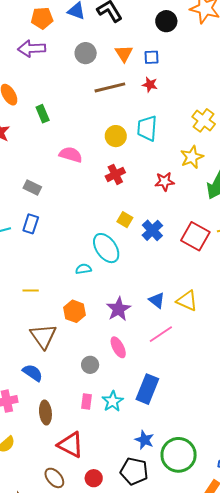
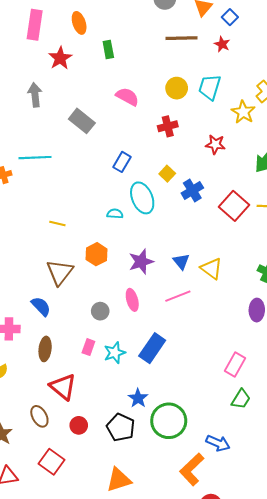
blue square: (152, 57) -> (230, 17), turned 35
yellow star: (192, 157) -> (243, 112), moved, turned -30
gray rectangle: (32, 187) -> (82, 121), size x1.4
blue rectangle: (31, 224) -> (122, 162), moved

